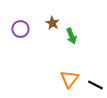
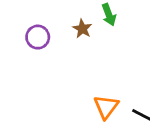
green arrow: (71, 36) -> (109, 15), moved

